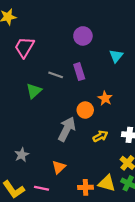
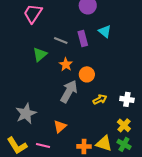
cyan triangle: (116, 56) -> (105, 31), moved, turned -32
orange star: (105, 98) -> (66, 64), moved
gray star: (22, 155) -> (26, 114), size x1.5

